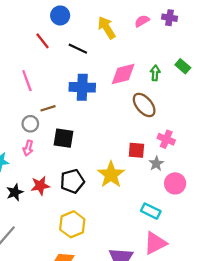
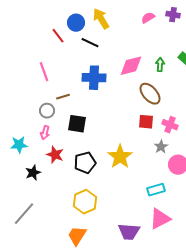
blue circle: (60, 15) -> (76, 23), moved
yellow arrow: (107, 28) -> (101, 19), moved
red square: (136, 150) -> (146, 122), moved
red star: (40, 186) -> (55, 155), moved, turned 30
cyan rectangle: (151, 211) -> (156, 190), turned -42

